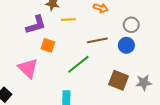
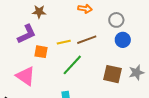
yellow line: (68, 20) -> (64, 42), moved
blue circle: (126, 45) -> (123, 40), moved

